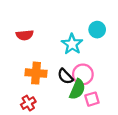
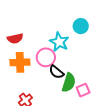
orange cross: (36, 73) -> (20, 62), moved
pink circle: (83, 74) -> (46, 57), moved

